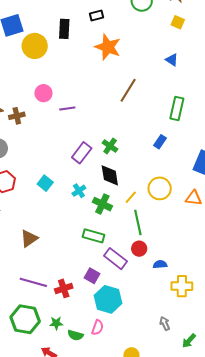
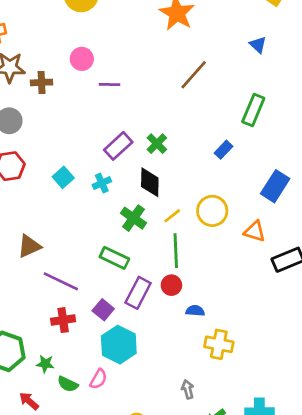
cyan cross: (79, 191) -> (102, 183), moved
purple rectangle: (115, 259) -> (138, 293), turned 70
purple line: (33, 282) -> (61, 281), moved

